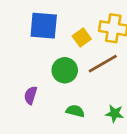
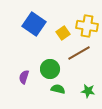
blue square: (44, 26) -> (34, 24), turned 30
green circle: (65, 70) -> (50, 69), moved

